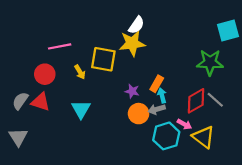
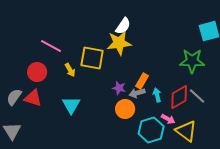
pink line: (60, 46) -> (51, 46), turned 40
cyan arrow: (162, 95) -> (157, 95), moved
gray arrow: (157, 109) -> (137, 93), moved

